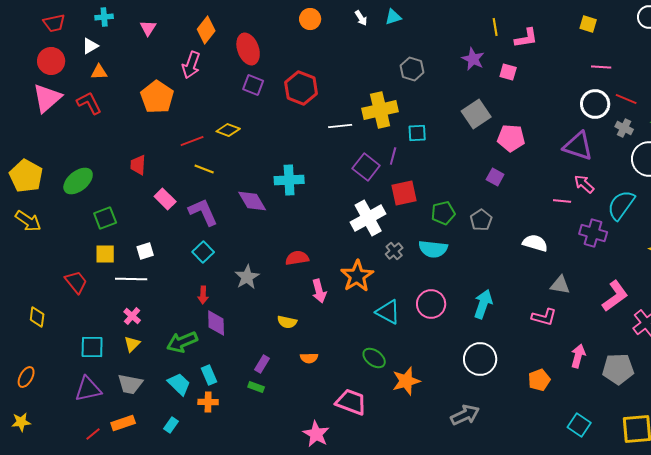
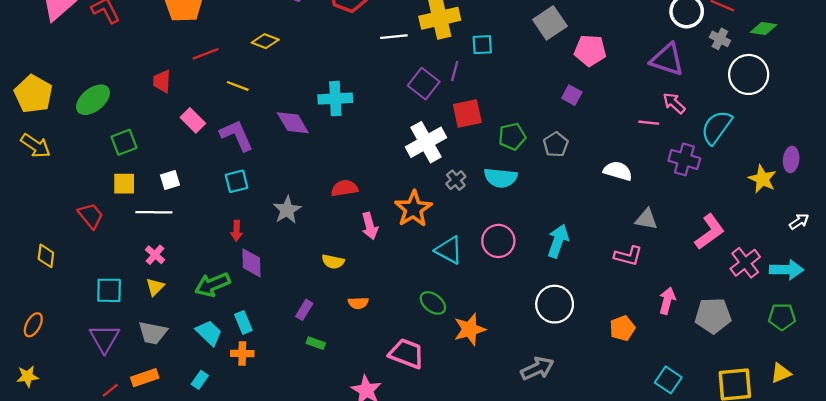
red line: (192, 141) -> (206, 54), moved
cyan square: (203, 252) -> (237, 181), turned 30
green rectangle: (256, 387) -> (316, 343), moved
purple triangle: (88, 389) -> (104, 339), turned -48

